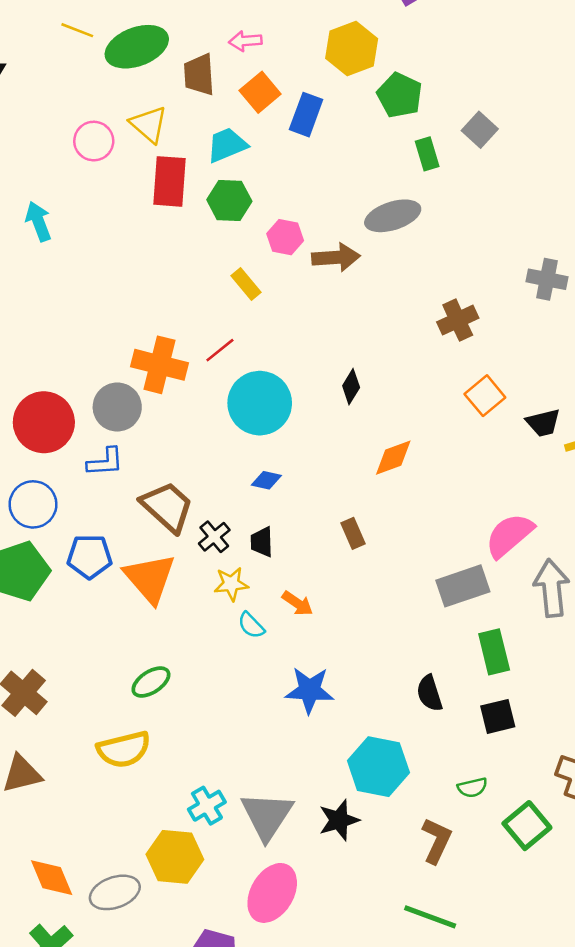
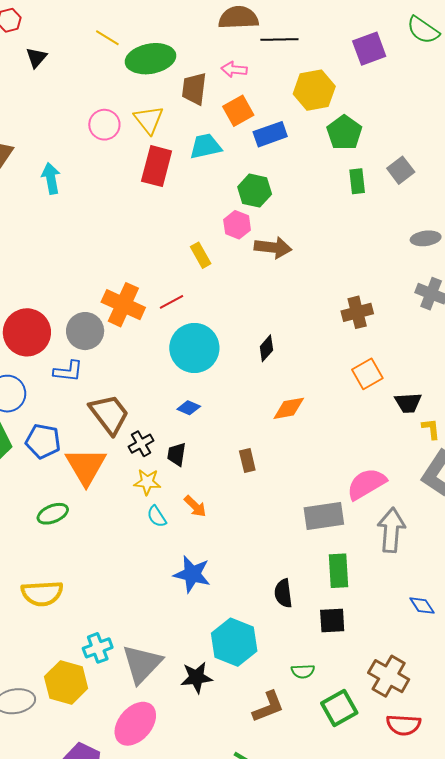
blue rectangle: (306, 115) -> (270, 134), turned 40
green hexagon: (229, 200) -> (255, 191), moved
gray ellipse: (393, 216) -> (426, 238), moved, size x0.7
green ellipse: (151, 682) -> (53, 514), moved
brown L-shape: (437, 841) -> (268, 707), turned 33

